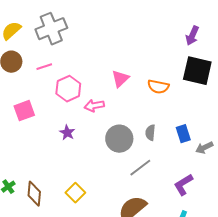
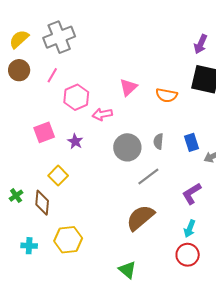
pink line: (44, 67) -> (52, 75), turned -42
pink square: (24, 111) -> (44, 132), moved
yellow square: (75, 193) -> (58, 176), moved

